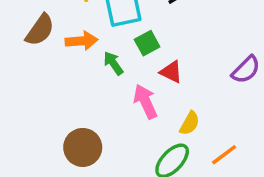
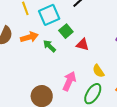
pink arrow: (145, 102) -> (69, 81), moved, turned 60
yellow semicircle: (190, 123) -> (98, 71), turned 128

